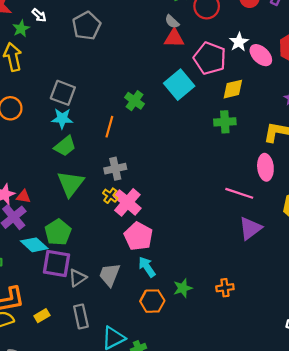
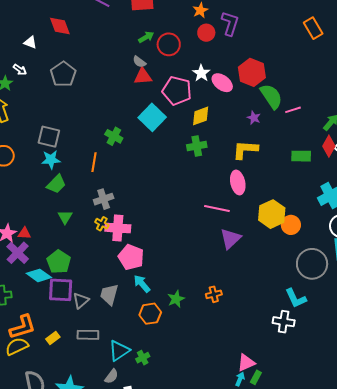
green triangle: (71, 184) -> (65, 217), size x0.6
pink cross: (127, 202) -> (118, 228), turned -30
gray rectangle: (81, 317) -> (88, 335), turned -70

